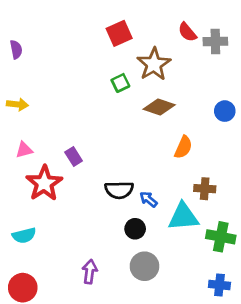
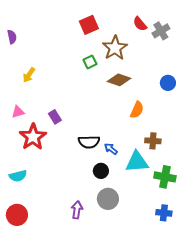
gray cross: (215, 41) -> (161, 31), turned -30
yellow arrow: (17, 104) -> (29, 75), moved, turned 119
purple arrow: (90, 272) -> (77, 210), moved

